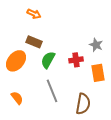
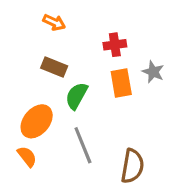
red cross: (76, 60) -> (115, 45), moved
orange ellipse: (16, 61) -> (37, 121), moved
orange rectangle: (98, 73) -> (121, 83), moved

